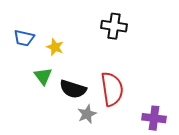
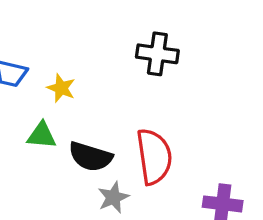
green triangle: (43, 76) -> (42, 135), turned -48

